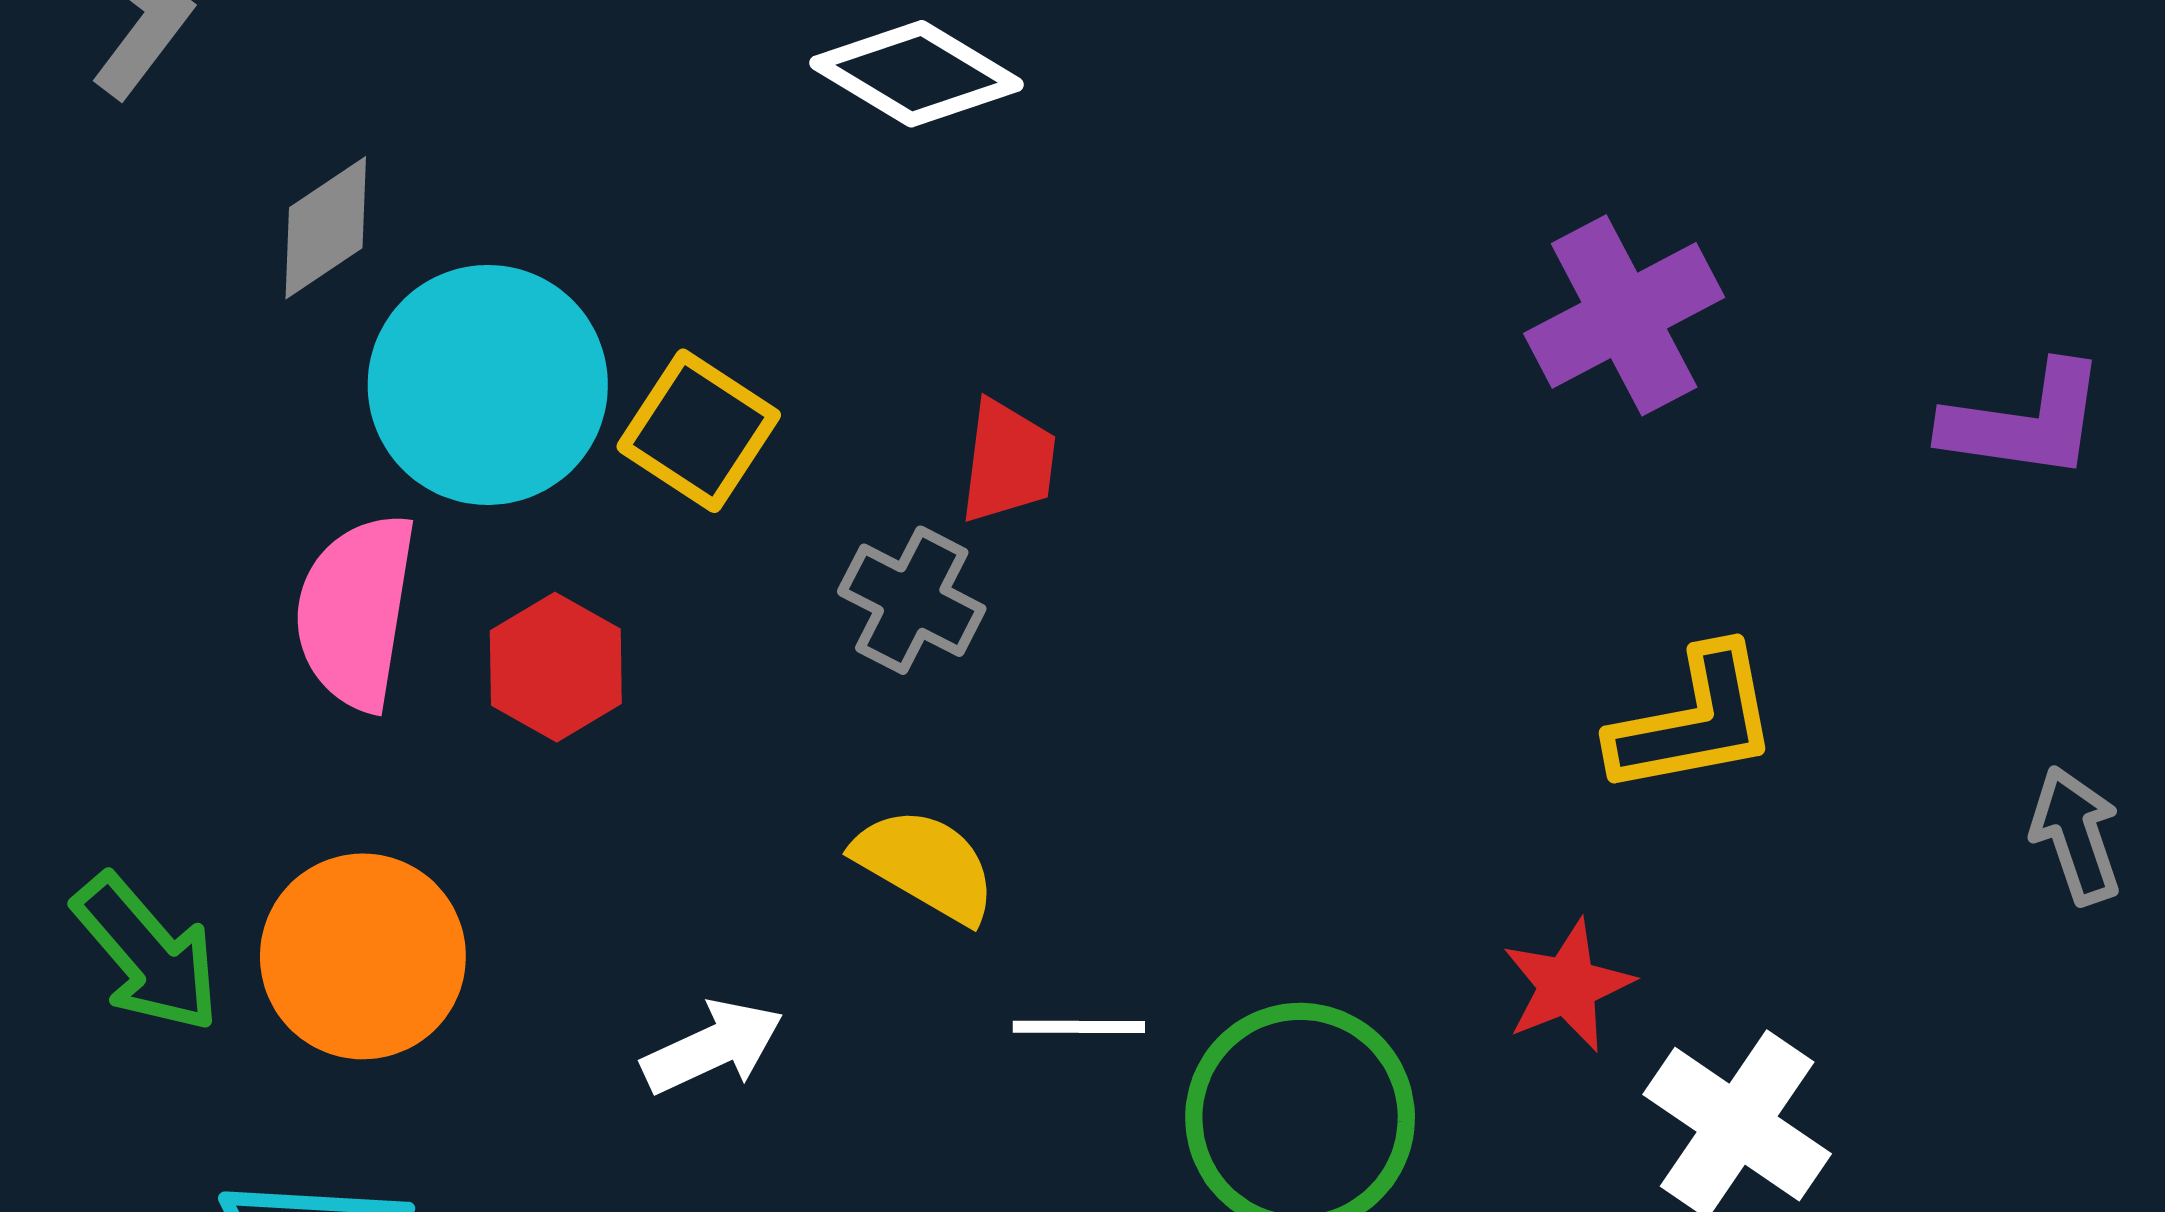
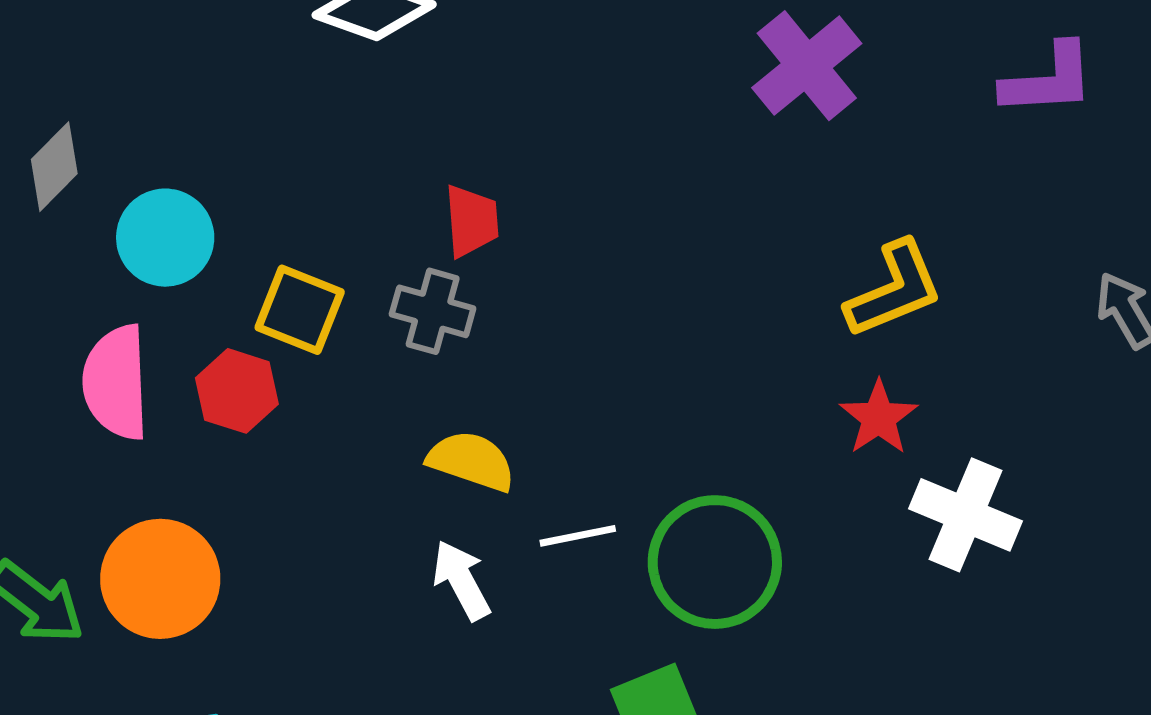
cyan circle: (488, 385) -> (165, 238), size x0.7
yellow square: (699, 431) -> (300, 310), moved
red star: (1568, 986) -> (879, 418), moved
white arrow: (713, 1047) -> (461, 580), moved, turned -82

